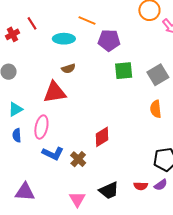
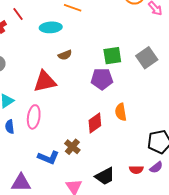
purple pentagon: (109, 40) -> (102, 79), moved
brown semicircle: (68, 69) -> (65, 55), moved
orange semicircle: (156, 109) -> (121, 112), moved
blue L-shape: (53, 153) -> (48, 158), moved

